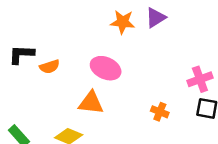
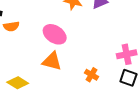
orange triangle: (91, 103) -> (52, 61), moved

